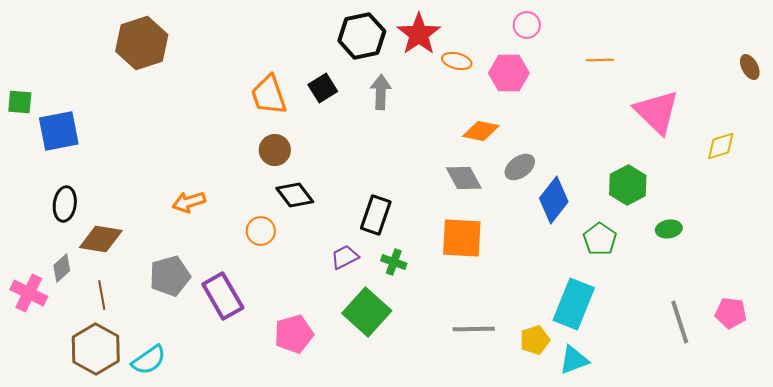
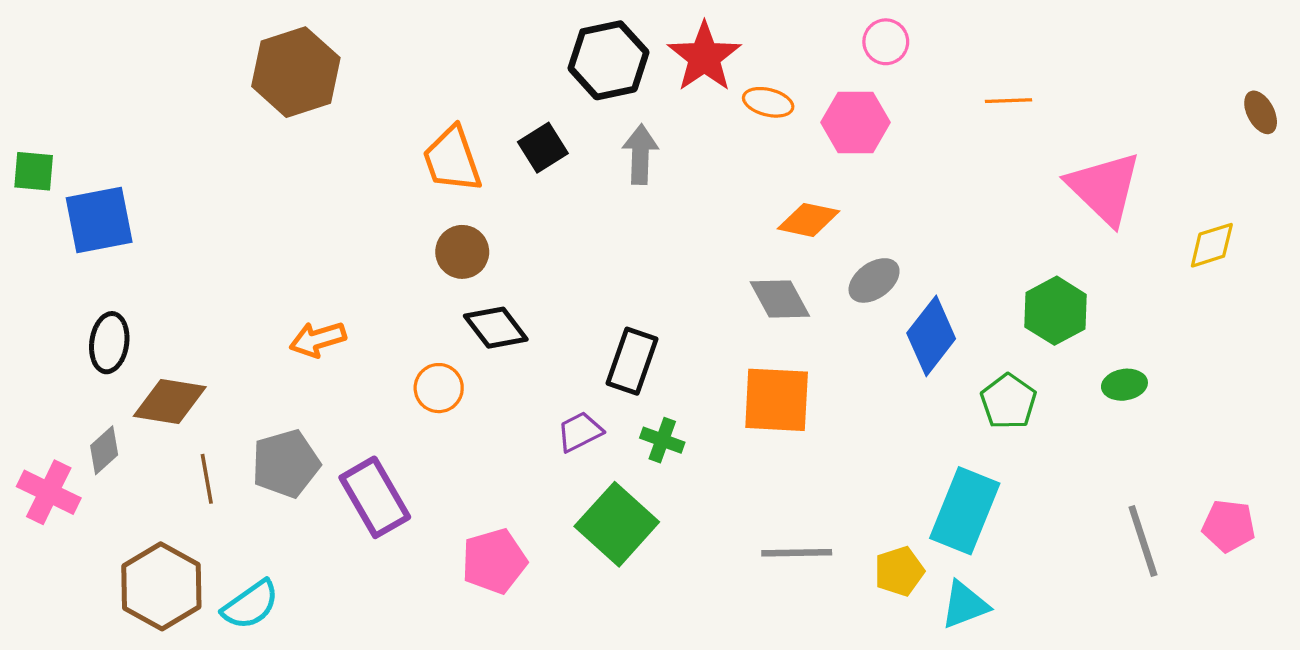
brown hexagon: (142, 43) -> (296, 72), moved
brown line: (102, 295) -> (207, 479), moved

